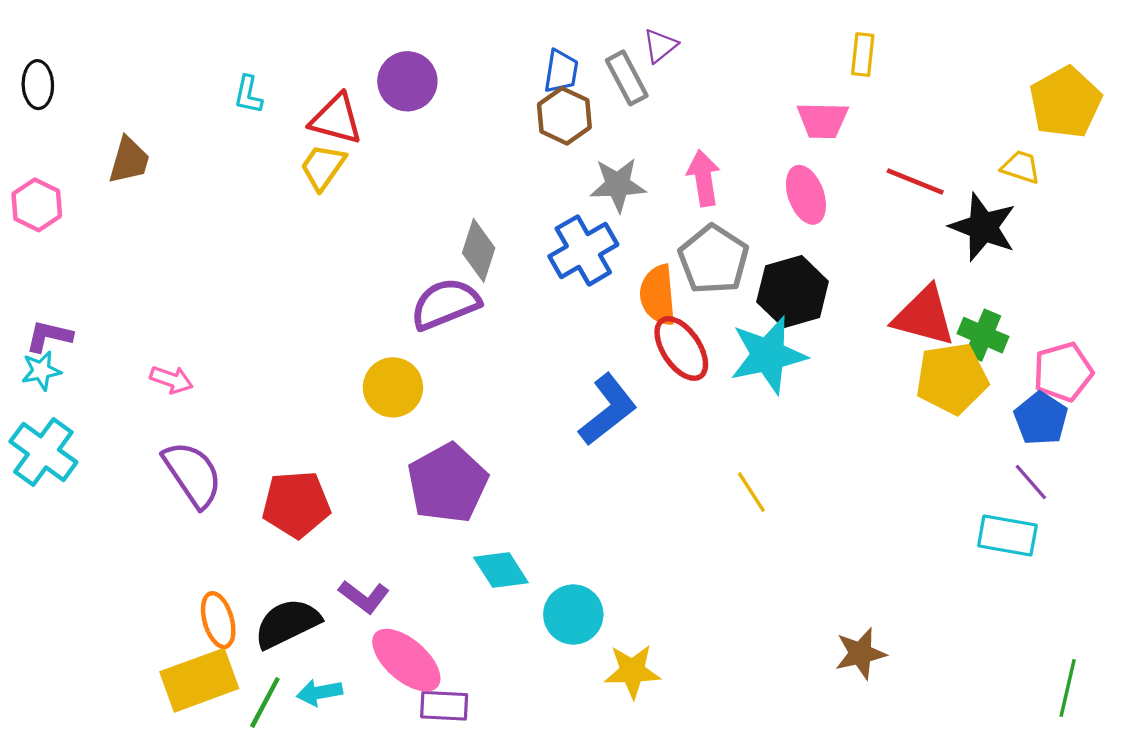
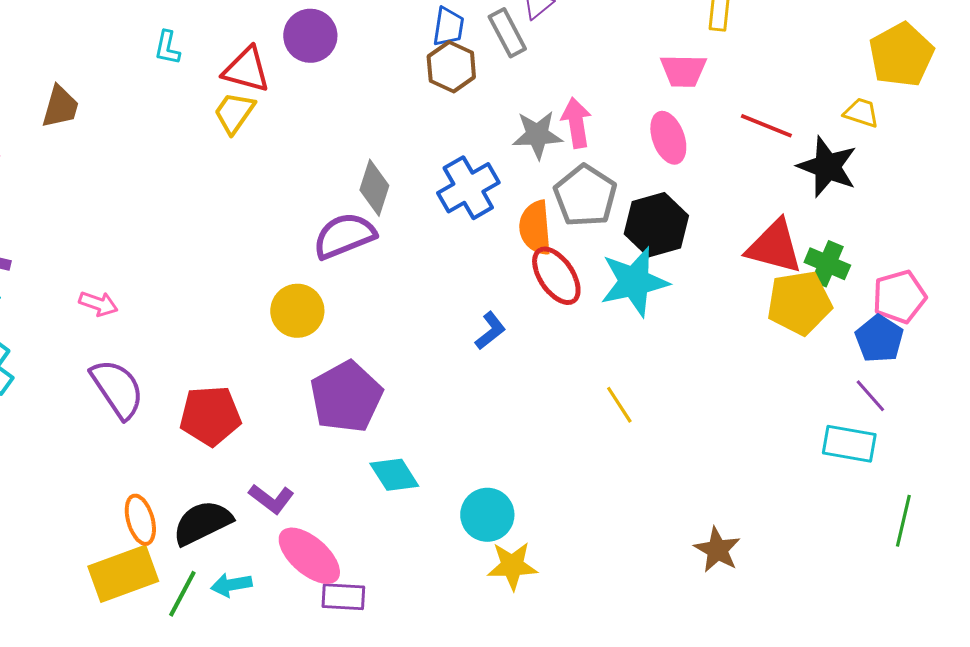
gray star: (618, 185) -> (537, 135), moved
blue L-shape: (608, 410) -> (490, 331), size x0.6
cyan circle: (573, 614) -> (487, 515), moved
brown star: (861, 653) -> (717, 550), turned -30
green line: (1068, 688) -> (903, 521), moved

